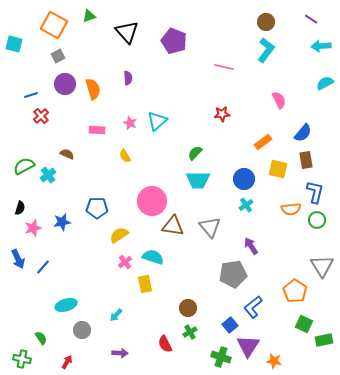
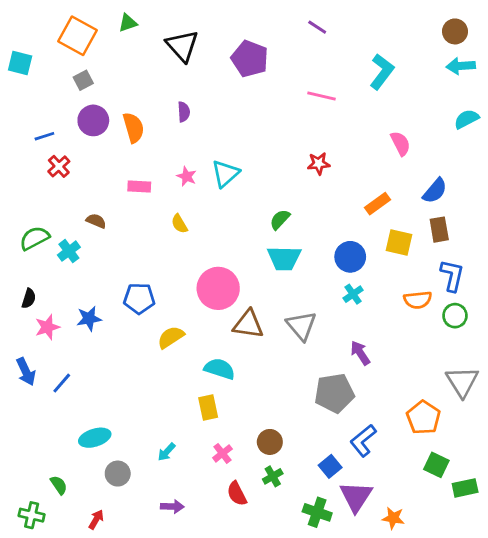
purple line: (311, 19) -> (317, 27), moved
brown circle: (266, 22) -> (455, 31), moved
pink cross: (125, 262) -> (222, 453), moved

